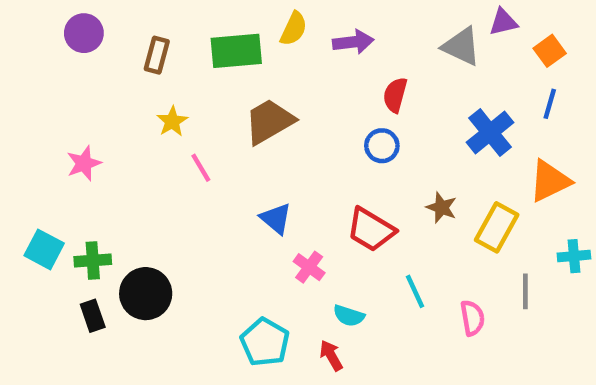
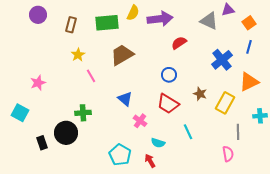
purple arrow: (353, 42) -> (160, 19), size x1.4
red semicircle: (395, 95) -> (179, 43), turned 42
blue circle: (382, 146) -> (169, 75), moved
pink star: (84, 163) -> (38, 83), moved
green cross: (93, 260) -> (83, 113), moved
pink semicircle: (472, 318) -> (228, 154), moved

